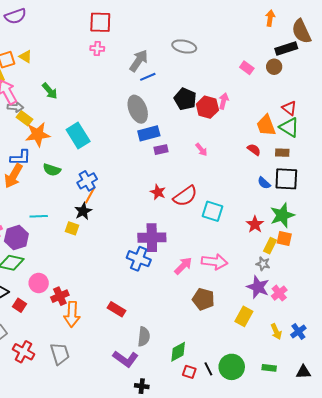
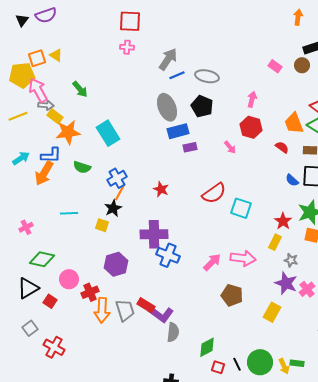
gray ellipse: (184, 46) -> (207, 76), moved
black pentagon: (185, 99) -> (202, 106), moved
red hexagon: (207, 107) -> (251, 127), moved
red star: (158, 192) -> (161, 189), moved
purple hexagon: (16, 238) -> (116, 264), moved
purple cross: (152, 238) -> (154, 234), moved
yellow rectangle: (270, 246) -> (275, 242), moved
yellow arrow: (276, 332) -> (284, 366), moved
gray trapezoid: (60, 354) -> (125, 310), moved
purple L-shape: (126, 359) -> (161, 314), moved

